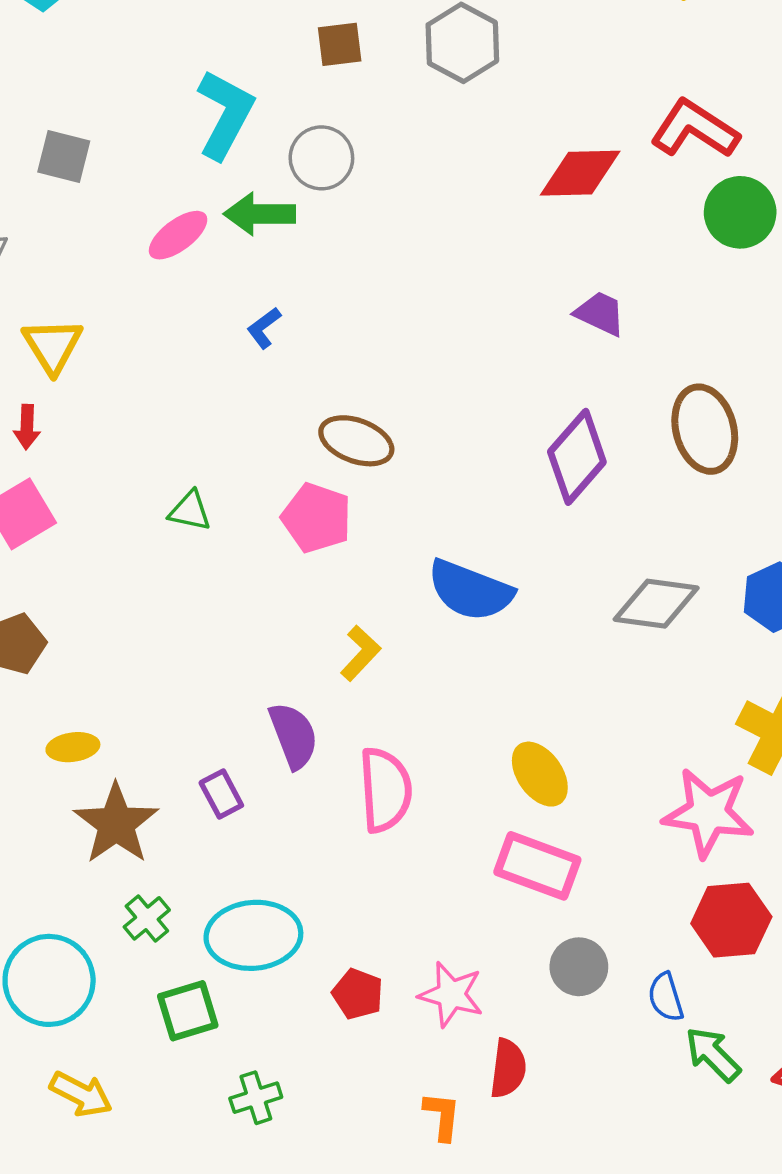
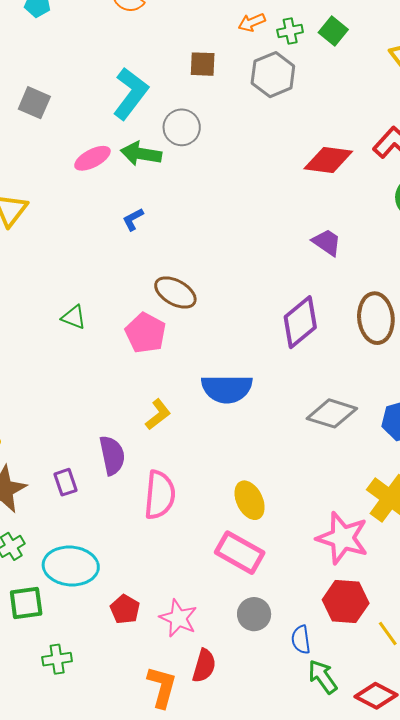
blue semicircle: (470, 590) -> (227, 389), turned -30
orange L-shape: (442, 1116) -> (162, 687), size x1.4

